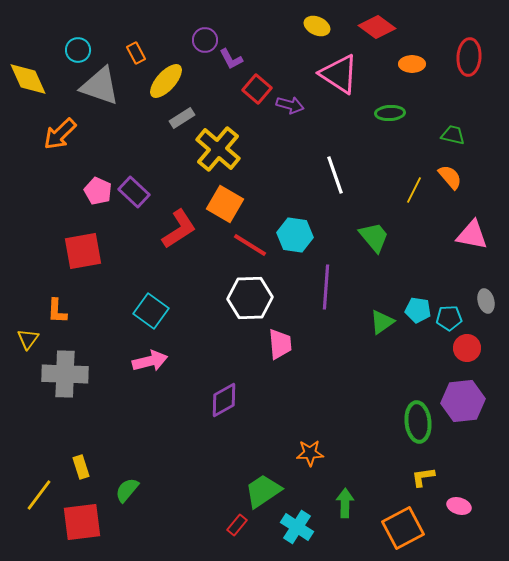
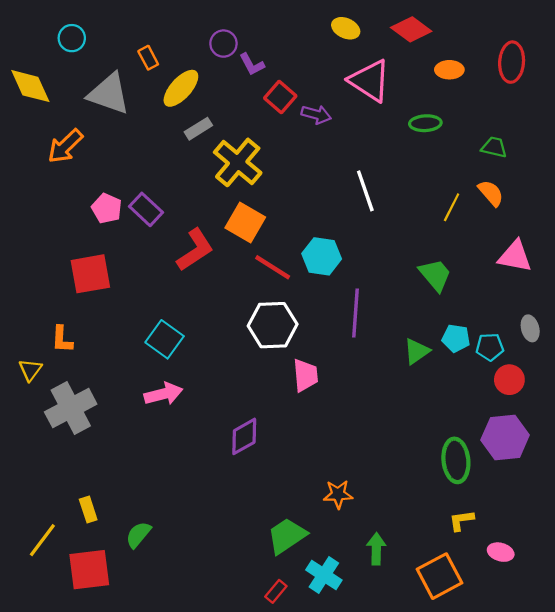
cyan circle: (78, 50) -> (72, 38), moved
green trapezoid: (374, 237) -> (435, 275), moved
gray cross: (65, 374) -> (71, 408), turned -30
red rectangle: (237, 525) -> (276, 591), moved

